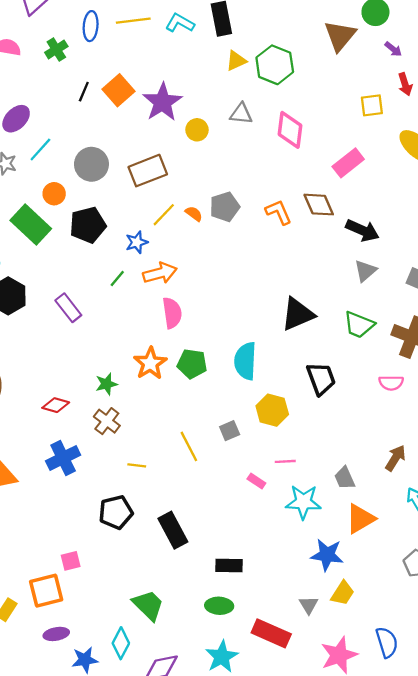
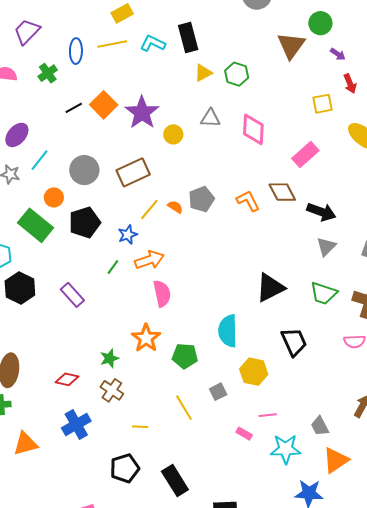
green hexagon: (275, 65) -> (237, 74), size x0.7
black line: (84, 92) -> (74, 108), turned 42
green pentagon: (192, 364) -> (185, 356), moved

